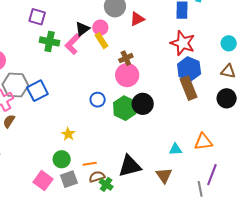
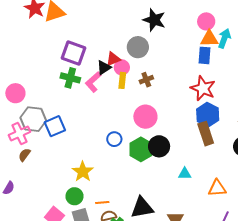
purple square: (37, 17) -> (73, 53), moved, size x1.4
red triangle: (137, 19) -> (113, 59), moved
yellow rectangle: (102, 41) -> (122, 80), turned 35
brown cross: (126, 58) -> (146, 80), moved
yellow star: (68, 134) -> (83, 172), size x1.5
cyan triangle: (175, 149) -> (185, 174), moved

